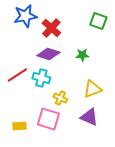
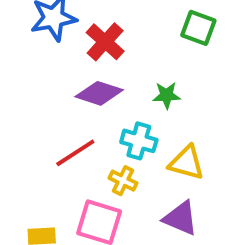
red line: (17, 75) -> (75, 153), moved
cyan cross: (41, 78) -> (139, 141), moved
yellow triangle: (92, 89) -> (186, 163), turned 36

